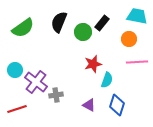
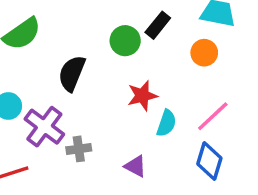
black semicircle: (59, 22) -> (72, 73), moved
pink line: (137, 62) -> (213, 116), moved, turned -40
blue diamond: (117, 105) -> (209, 161), moved

